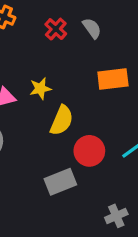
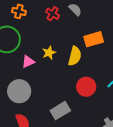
yellow semicircle: (62, 120) -> (75, 56), moved
gray rectangle: (60, 182) -> (60, 111), moved

